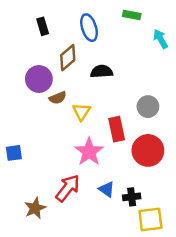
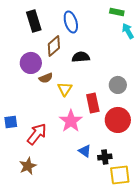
green rectangle: (132, 15) -> (117, 12), moved
black rectangle: (43, 26) -> (34, 21), size x1.5
red arrow: (68, 188) -> (37, 134), moved

